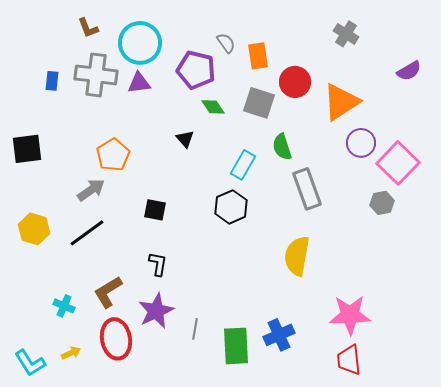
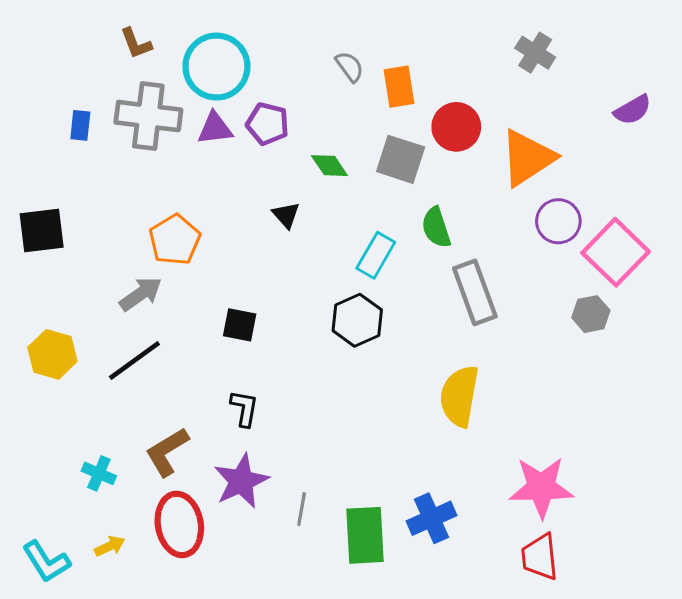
purple pentagon: (196, 70) -> (268, 124), moved, size x0.7

